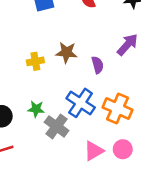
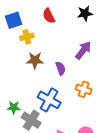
yellow cross: (35, 61) -> (27, 37), moved
orange cross: (117, 109) -> (84, 89), moved, size x0.7

